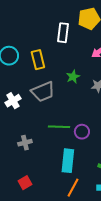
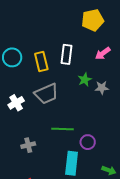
white rectangle: (63, 33) -> (67, 54), moved
green star: (73, 77) -> (85, 80), moved
purple circle: (82, 132) -> (88, 142), moved

